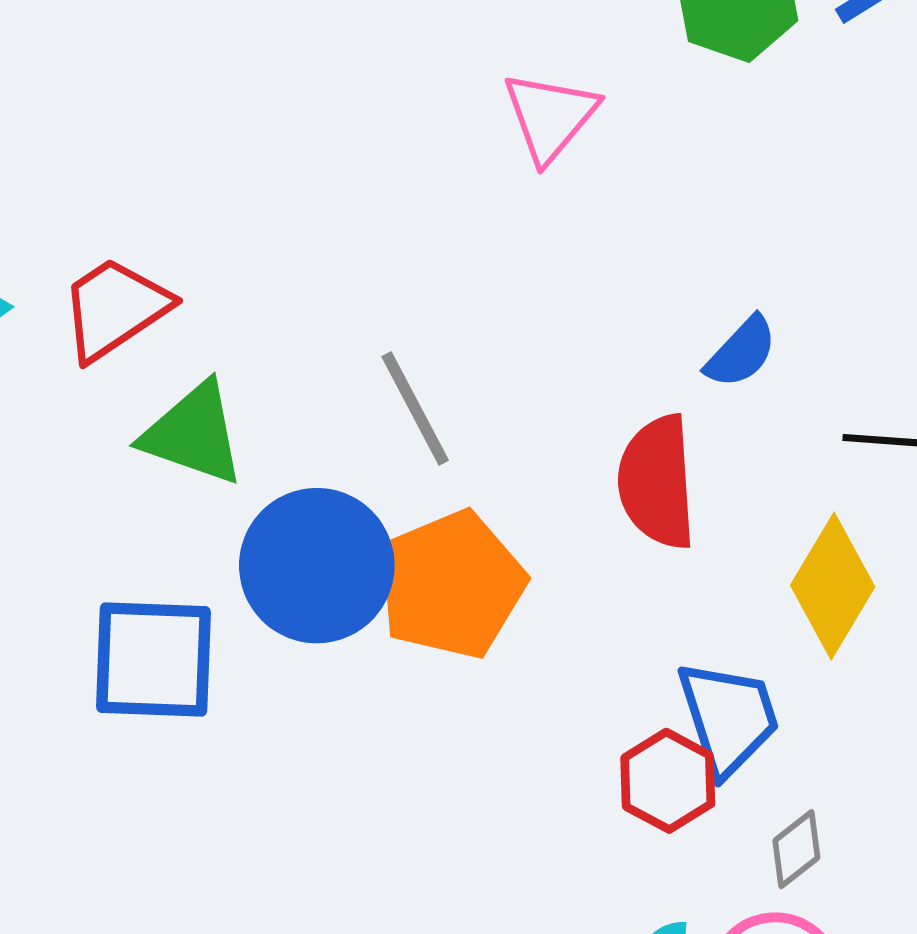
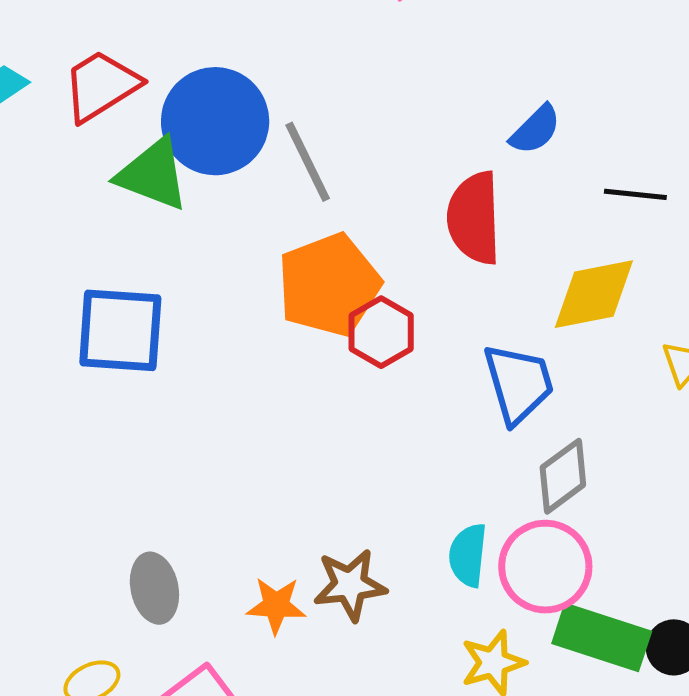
blue circle: (317, 566) -> (215, 121), moved
yellow diamond: (833, 586) -> (594, 294), turned 46
red hexagon: (668, 781) -> (381, 332), moved
gray diamond: (796, 849) -> (563, 476), size x1.4

